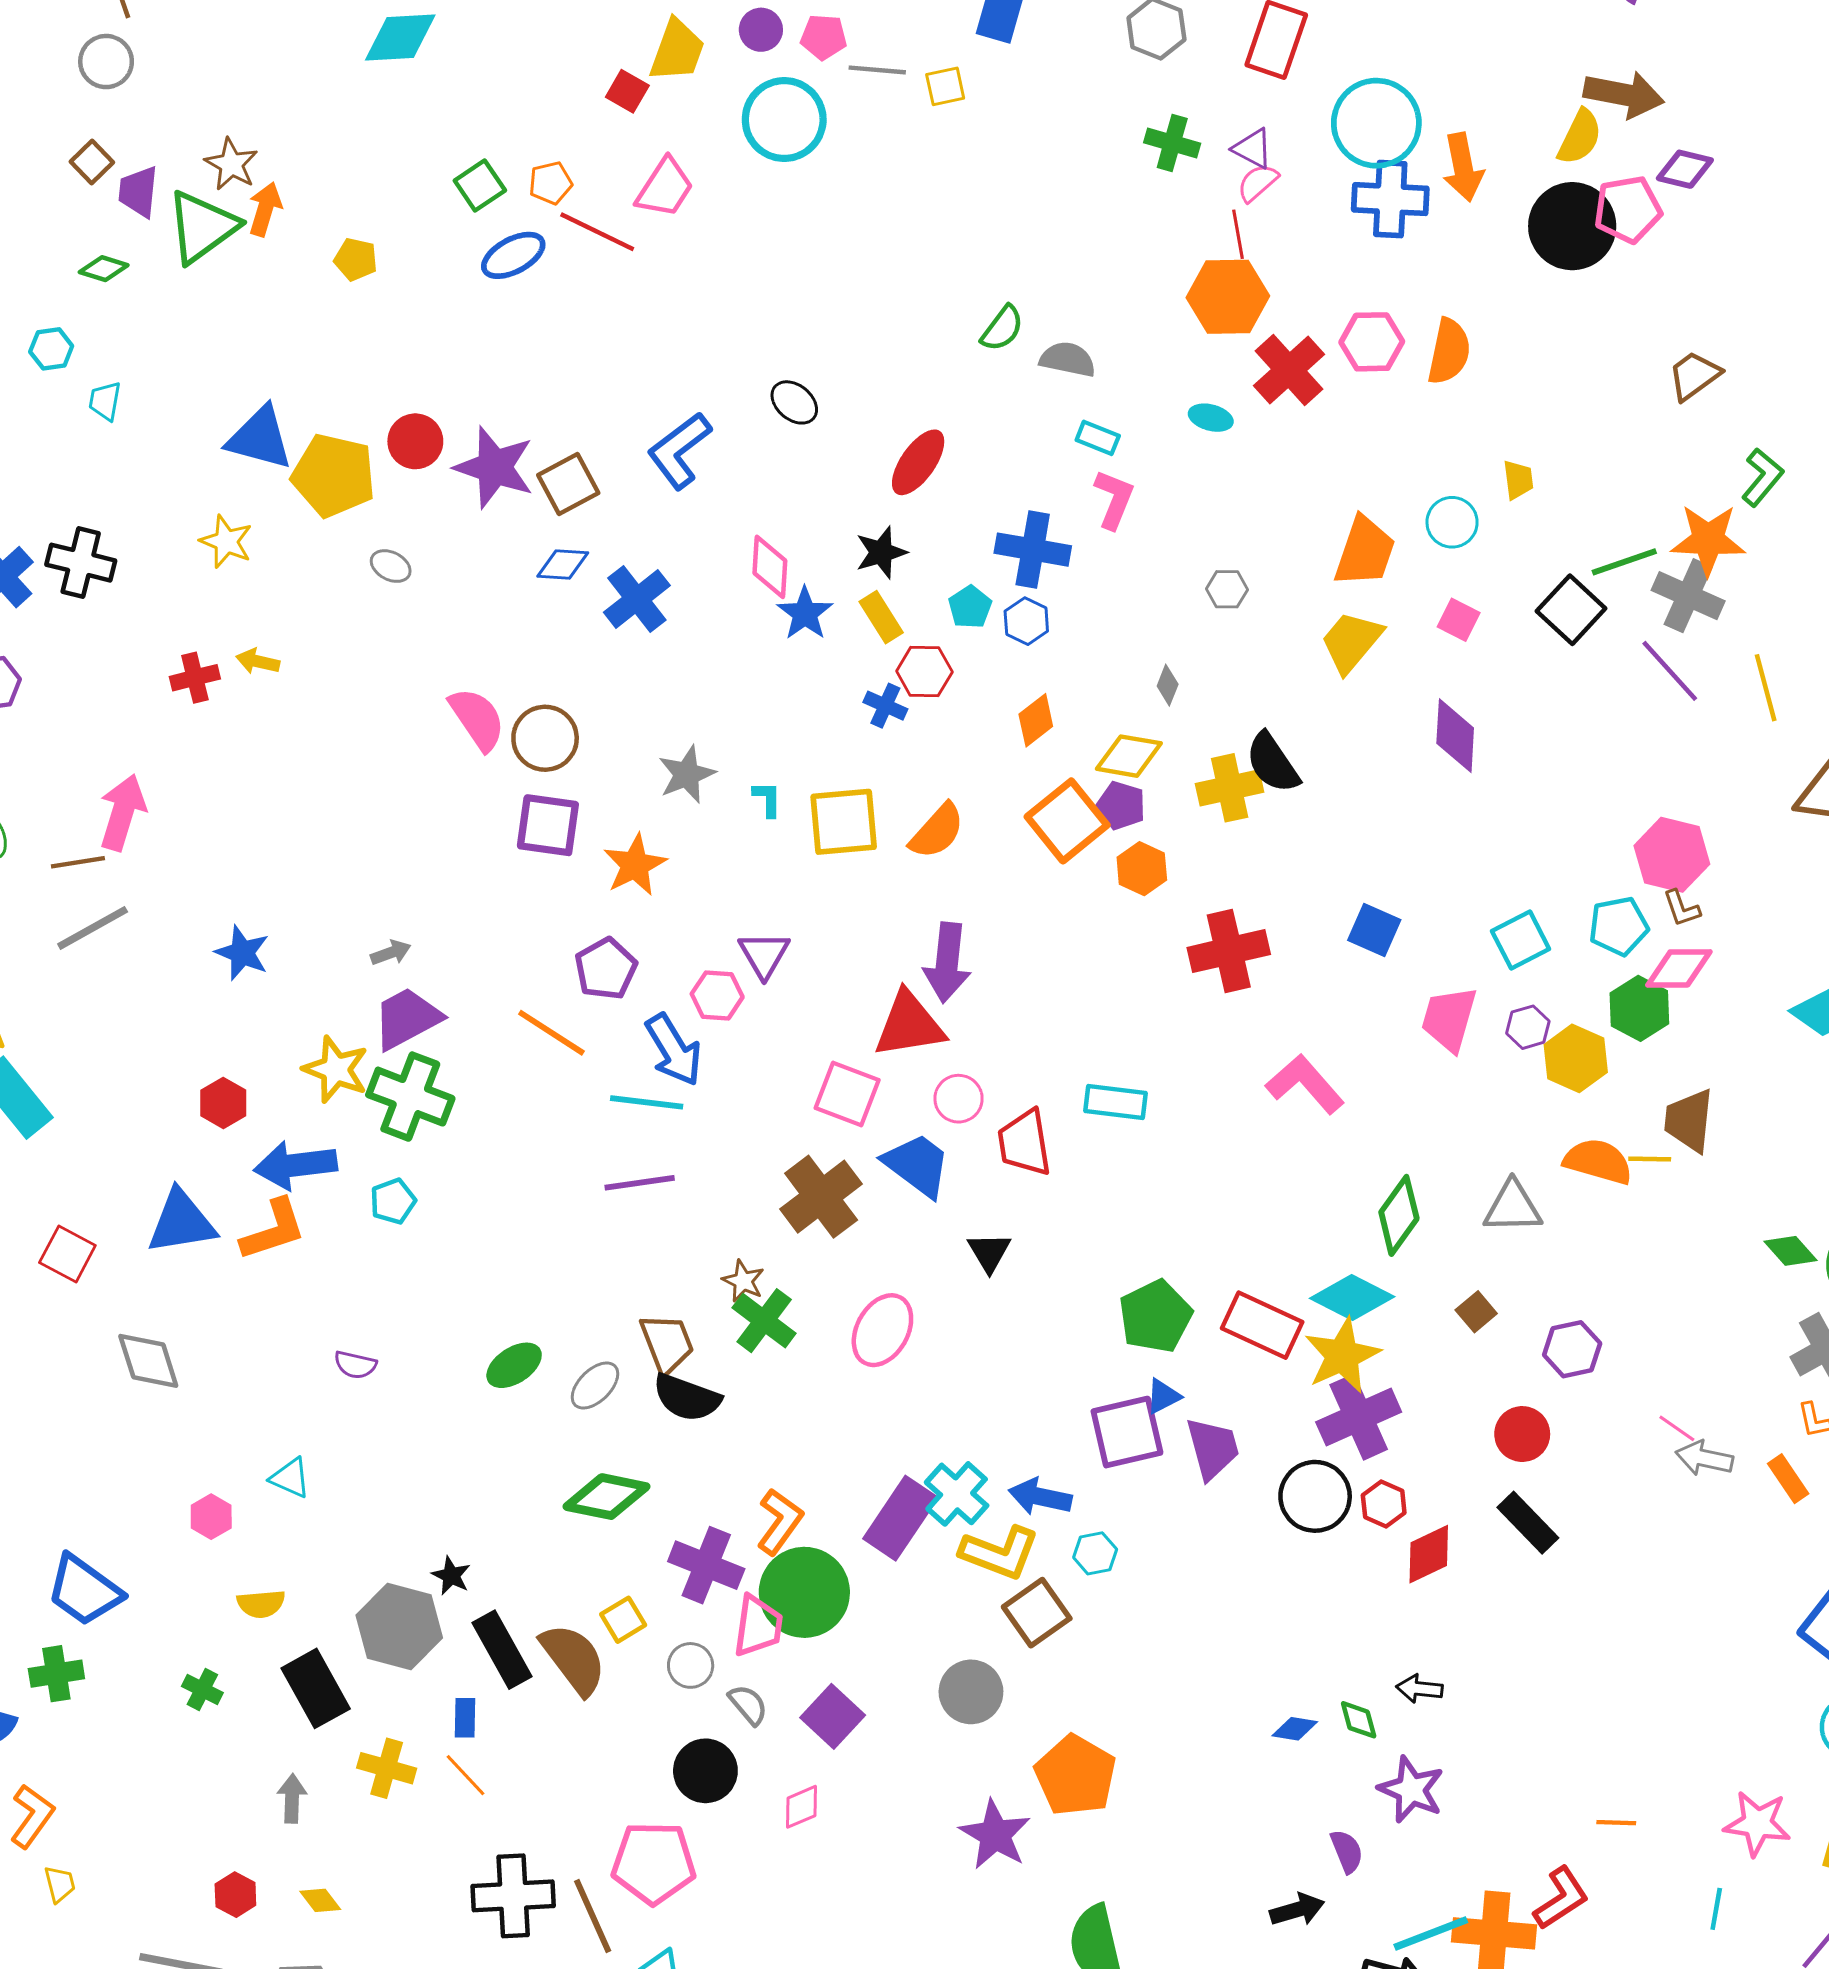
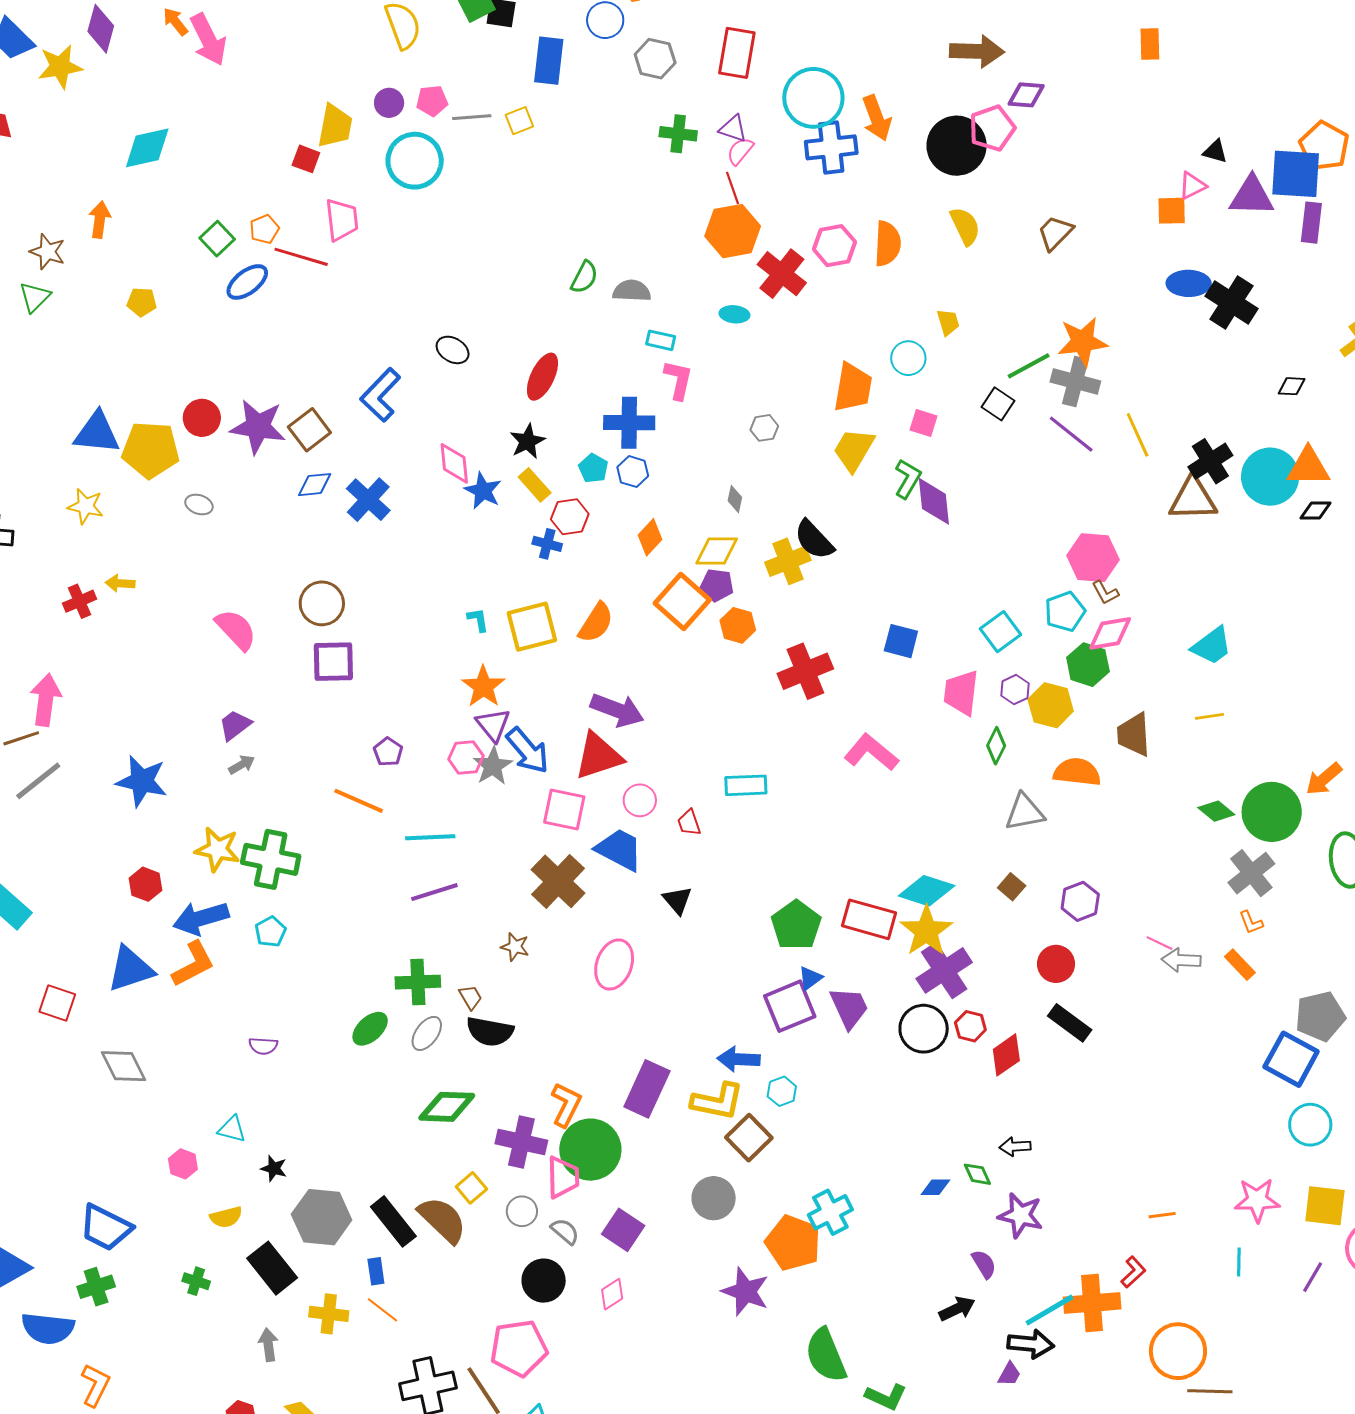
yellow semicircle: (1580, 137) -> (965, 226), moved, turned -42
pink trapezoid: (665, 188) -> (342, 220), turned -30
orange arrow: (265, 209) -> (100, 220), moved
green triangle: (202, 227) -> (35, 297), size x0.6
green L-shape: (1762, 477) -> (908, 479), moved
black square: (1571, 610) -> (998, 404), size x0.7
pink semicircle: (477, 719) -> (236, 630), moved
gray star: (687, 774) -> (493, 766), moved
orange star: (635, 865) -> (483, 687), moved
blue star: (242, 953) -> (142, 781), size x1.4
purple arrow: (947, 963) -> (617, 710), turned -66
purple pentagon: (606, 969) -> (388, 752), size x0.7
purple trapezoid: (407, 1018) -> (235, 725), moved, size x0.7
blue arrow: (674, 1050) -> (528, 751), moved
red trapezoid: (1025, 1143) -> (689, 823), size x0.6
yellow line: (1650, 1159) -> (1209, 716), moved
green diamond: (1399, 1215) -> (996, 746), moved, size x0.7
green cross: (764, 1321) -> (418, 982), moved, turned -30
brown trapezoid: (667, 1343) -> (471, 997), size x0.6
cyan cross: (957, 1494) -> (830, 1212), moved, turned 30
black star: (451, 1576) -> (274, 1168), moved
red L-shape: (1561, 1898) -> (1133, 1272), size x0.7

